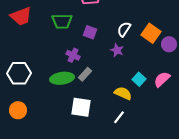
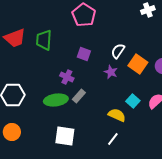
green trapezoid: (62, 21) -> (44, 40), moved, turned 95
orange square: (151, 33) -> (138, 64), moved
white square: (81, 107) -> (65, 136), moved

